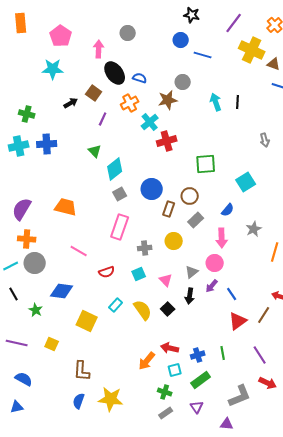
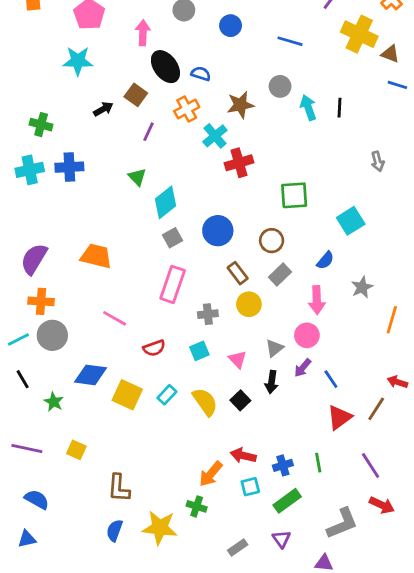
blue circle: (181, 40) -> (231, 26), moved
gray circle: (183, 82) -> (280, 86), moved
brown rectangle: (169, 209) -> (238, 273), moved, turned -56
yellow square: (87, 321) -> (127, 395), moved
green cross: (165, 392) -> (197, 506), moved

